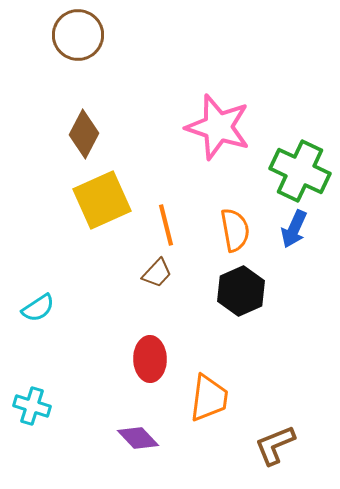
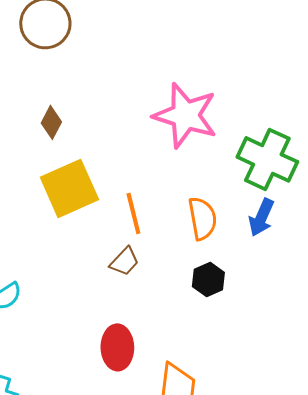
brown diamond: (84, 134) -> (51, 122), size x0.7
black hexagon: (241, 291) -> (208, 279), size x0.7

